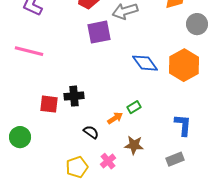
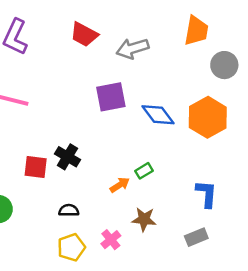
purple square: (99, 32) -> (111, 97), moved
black cross: (74, 96) -> (67, 157), turned 36
black semicircle: (91, 132) -> (69, 210), moved, turned -35

